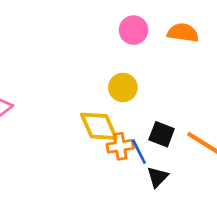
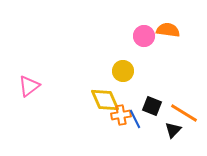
pink circle: (134, 30) -> (144, 36), moved
black triangle: (158, 177) -> (173, 130), moved

